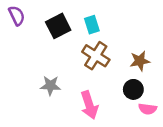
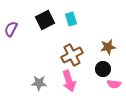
purple semicircle: (17, 16) -> (11, 29), moved, turned -126
brown cross: (96, 56) -> (72, 55), moved, turned 30
gray star: (50, 86) -> (39, 83), moved

